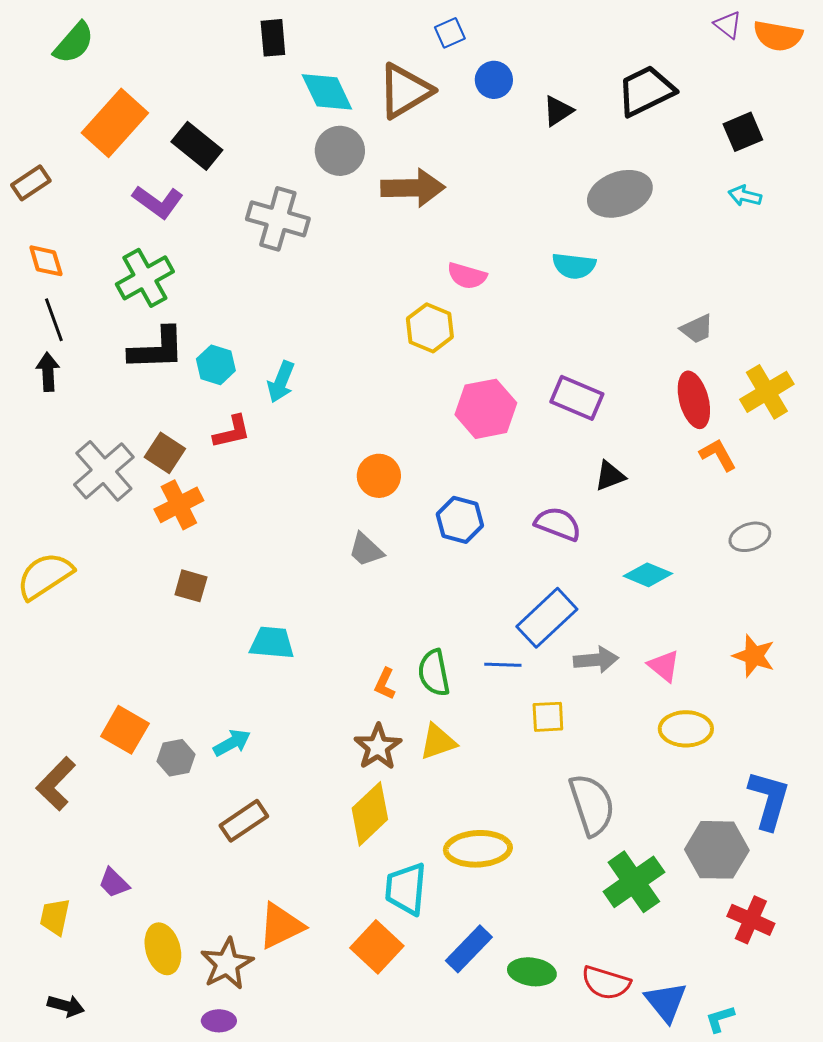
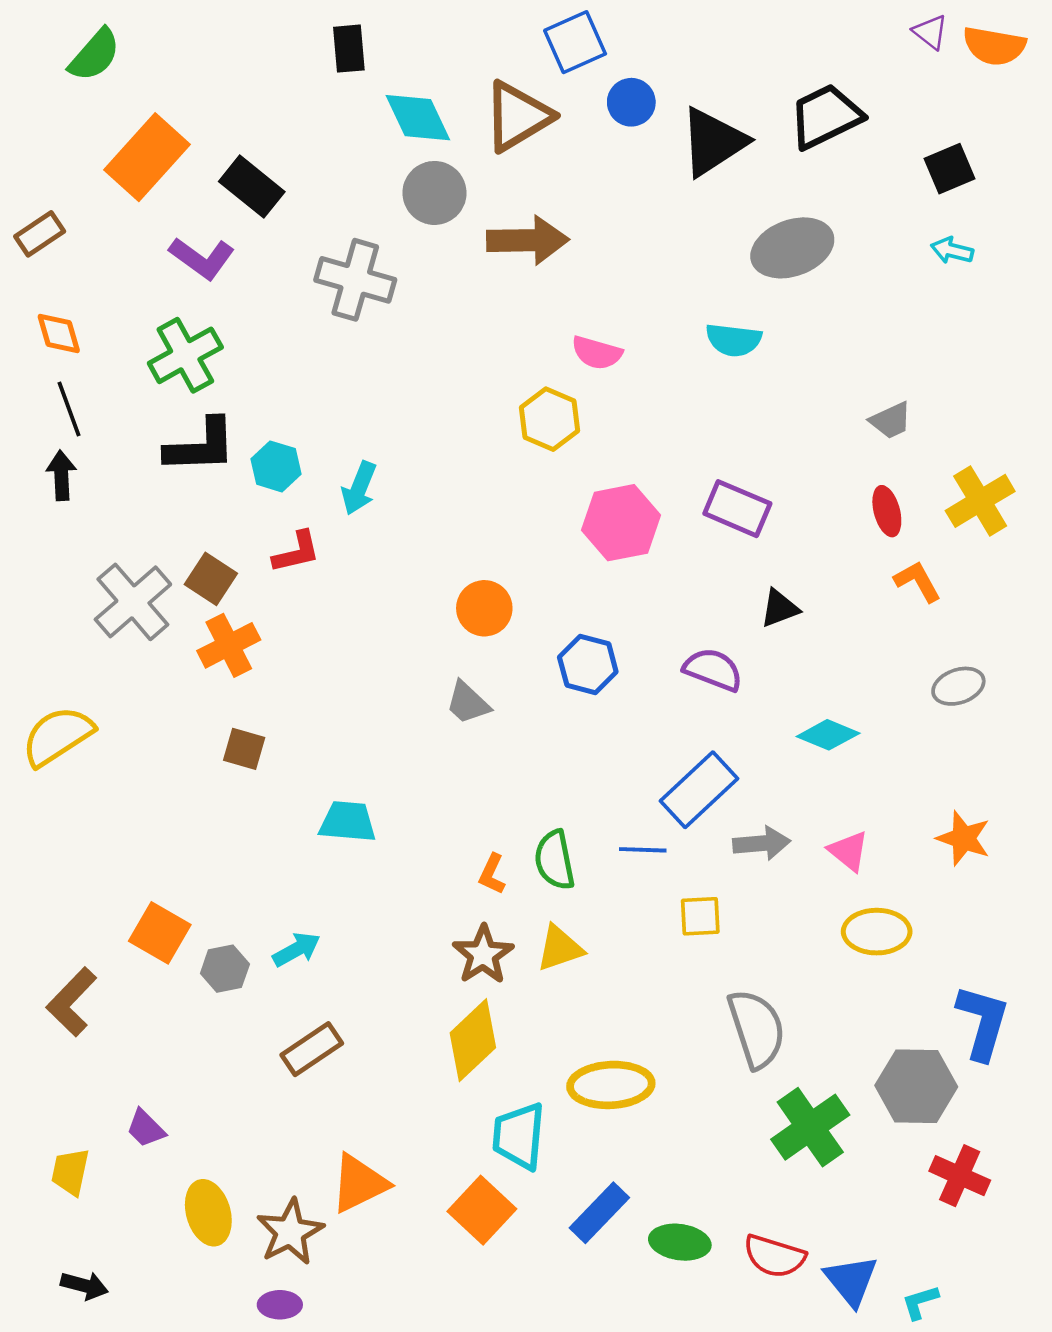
blue square: (450, 33) -> (575, 42), size x1.6
black triangle: (558, 111) -> (713, 142), size x1.8
red ellipse: (694, 400) -> (887, 511), size x0.7

